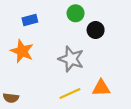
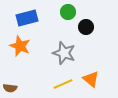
blue rectangle: (30, 20) -> (27, 18), size x1.5
orange triangle: (101, 88) -> (91, 79), turned 42

